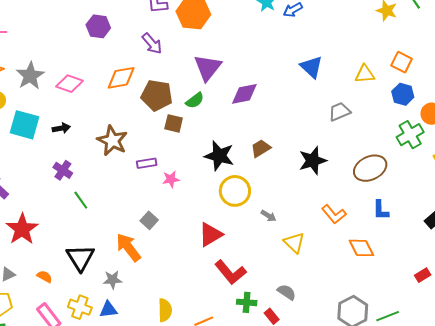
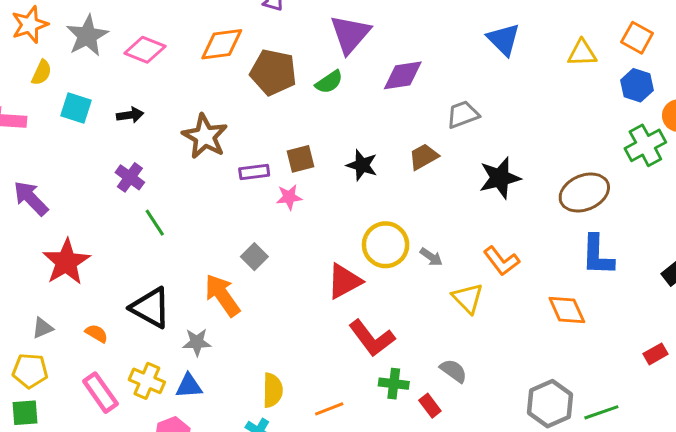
gray trapezoid: (340, 112) -> (463, 114), moved
brown square: (174, 123) -> (300, 159), moved, turned -30
cyan square: (25, 125) -> (76, 108), size x0.7
black star: (219, 156) -> (362, 165), size x0.7
yellow circle: (235, 191) -> (386, 245), moved
blue L-shape: (381, 210) -> (597, 255), size x1.4
orange L-shape: (334, 214) -> (501, 261), moved
black triangle: (80, 258) -> (151, 308), turned -32

